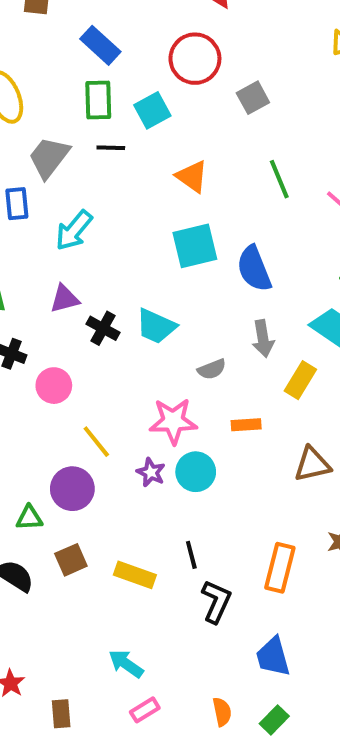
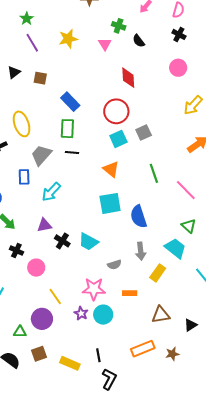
cyan square: (152, 110) -> (118, 139), moved
orange rectangle: (280, 568) -> (143, 349), moved, turned 50

